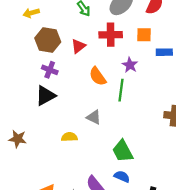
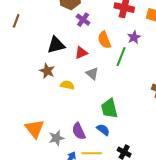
red triangle: (78, 46) -> (81, 53), moved
purple cross: (50, 70) -> (83, 20), moved
brown star: (18, 139) -> (47, 71), moved

